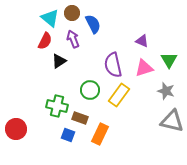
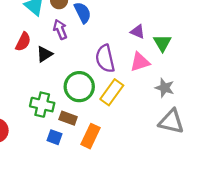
red semicircle: (45, 41) -> (23, 42), moved
green triangle: (169, 60) -> (162, 43), moved
green circle: (90, 90) -> (79, 87), size x1.4

